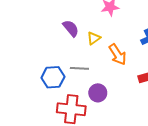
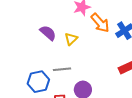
orange arrow: (117, 54) -> (100, 23), moved

